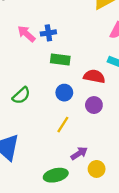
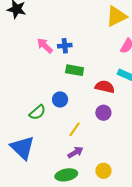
blue circle: (64, 93) -> (60, 99), moved
green semicircle: (21, 95) -> (37, 112), moved
purple arrow: (79, 153) -> (75, 152), moved

